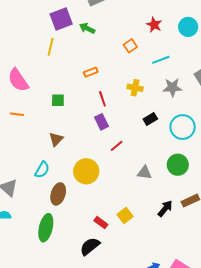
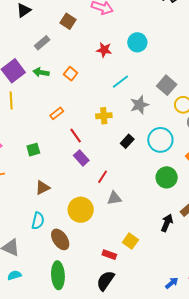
orange square: (130, 46) -> (71, 74), moved
brown triangle: (56, 139) -> (43, 188), turned 35
gray triangle: (145, 173) -> (114, 198), moved
brown ellipse: (58, 194) -> (60, 239), turned -35

